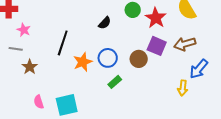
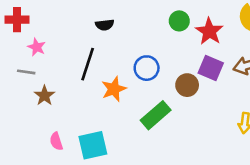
black semicircle: (105, 23) -> (105, 25), moved, turned 40
blue circle: (108, 58) -> (147, 68), moved
green rectangle: (115, 82) -> (156, 115), size x1.6

